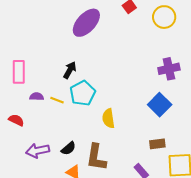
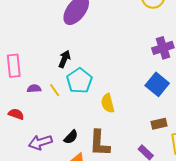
yellow line: (57, 100) -> (55, 90), turned 40

